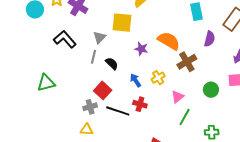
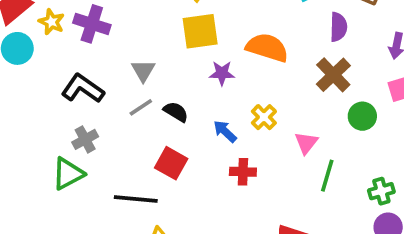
yellow square: (122, 23) -> (200, 31), moved
gray line: (94, 57) -> (141, 107), turned 56
brown cross: (187, 62) -> (333, 75), moved
gray cross: (90, 107) -> (85, 139), moved
black line: (118, 111) -> (136, 199), moved

